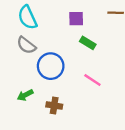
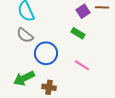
purple square: (76, 19) -> (83, 11), moved, turned -32
green arrow: (25, 95) -> (24, 78), size x1.5

